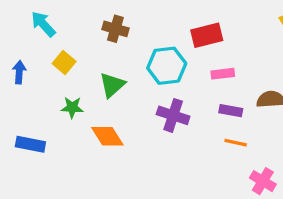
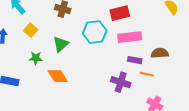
pink rectangle: (223, 74) -> (130, 37), size x1.6
purple cross: (173, 115) -> (121, 82), moved
orange line: (236, 143) -> (147, 74), moved

